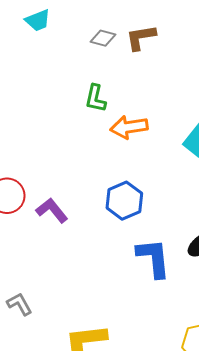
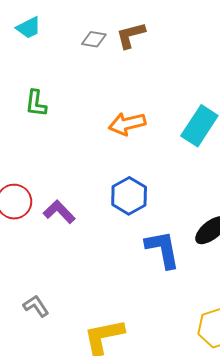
green L-shape: (95, 98) -> (36, 103), moved

